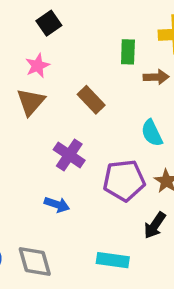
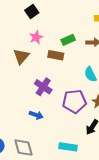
green rectangle: (128, 52) -> (68, 40), moved, turned 64
pink star: (38, 66) -> (36, 37), moved
brown rectangle: (91, 100) -> (56, 55), turned -35

